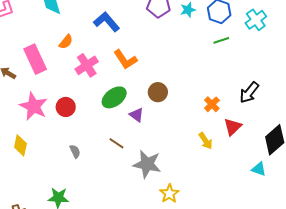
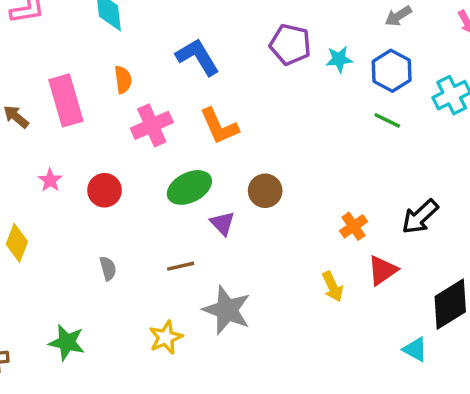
green line: (221, 40) -> (387, 120), turned 35
orange semicircle: (66, 42) -> (123, 80), turned -56
pink star: (34, 106) -> (50, 180), size x0.5
brown line: (117, 143) -> (181, 266), turned -56
yellow star: (169, 194) -> (166, 337), moved

